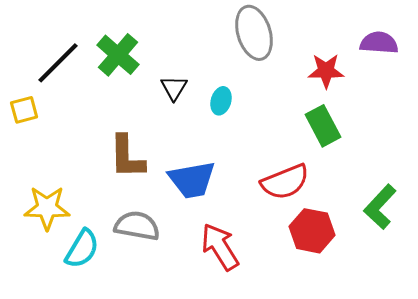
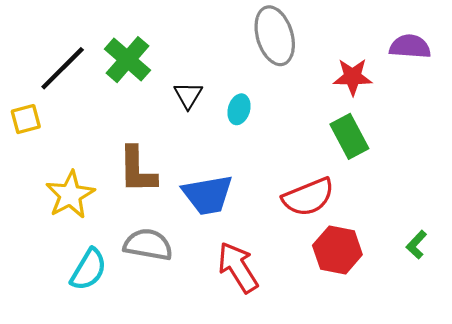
green L-shape: (380, 207) -> (416, 245), moved, size x0.6
yellow star: (47, 208) -> (70, 195), moved, turned -30

